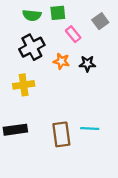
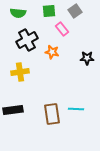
green semicircle: (32, 15) -> (18, 13), moved
gray square: (100, 21) -> (75, 11), moved
black star: (87, 64) -> (87, 58), moved

